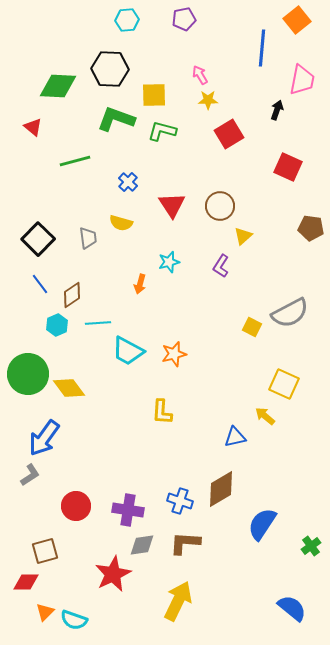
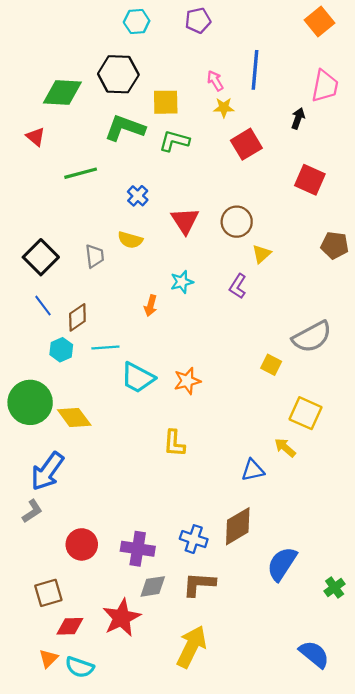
blue line: (262, 48) -> (255, 70), moved
yellow square: (252, 327) -> (271, 365), moved
red diamond: (26, 582) -> (70, 626), moved

